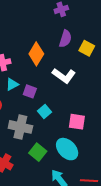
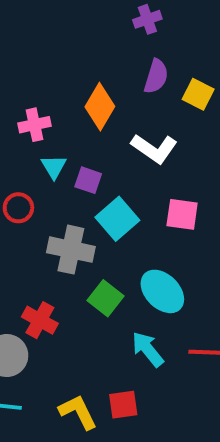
cyan triangle: (12, 84) -> (54, 167), turned -32
cyan square: (44, 112) -> (117, 219), size x1.5
pink square: (77, 122) -> (182, 214), moved

